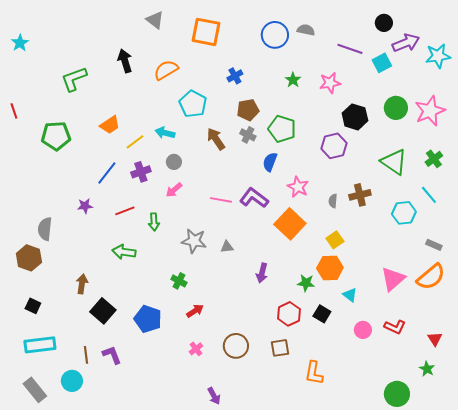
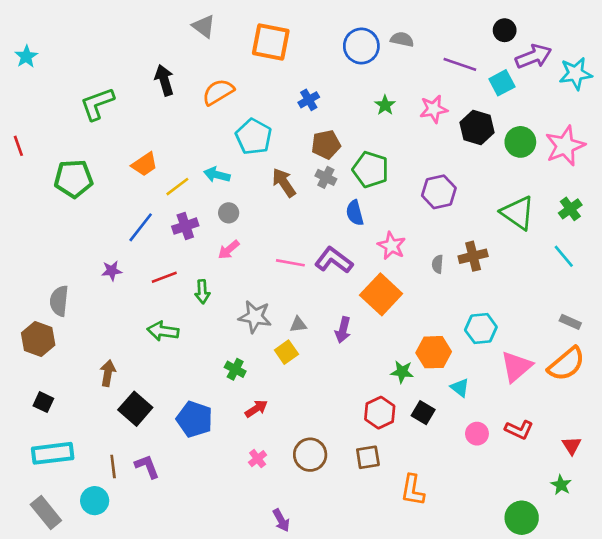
black hexagon: (355, 117) -> (477, 127), moved
blue semicircle: (270, 162) -> (355, 213), turned -36
cyan hexagon: (404, 213) -> (481, 328), moved
yellow square: (335, 240) -> (286, 352), moved
purple arrow: (262, 273) -> (343, 330), moved

